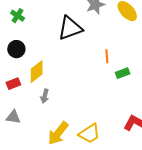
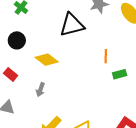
yellow diamond: (37, 72) -> (47, 60), moved, turned 70
red rectangle: (13, 84) -> (11, 74), turned 56

